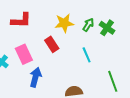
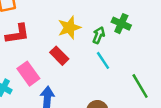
green arrow: (88, 25) -> (99, 35), moved

